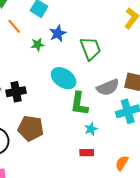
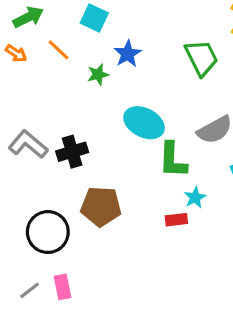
green trapezoid: (90, 49) -> (201, 58), moved
red rectangle: (87, 153) -> (176, 220), moved

